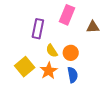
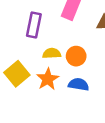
yellow semicircle: (52, 51) -> (52, 53), turned 120
blue semicircle: (73, 75) -> (79, 84), turned -70

